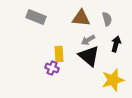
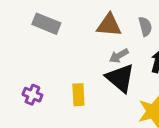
yellow rectangle: (59, 54) -> (78, 95), moved
purple cross: (52, 68) -> (32, 95), moved

